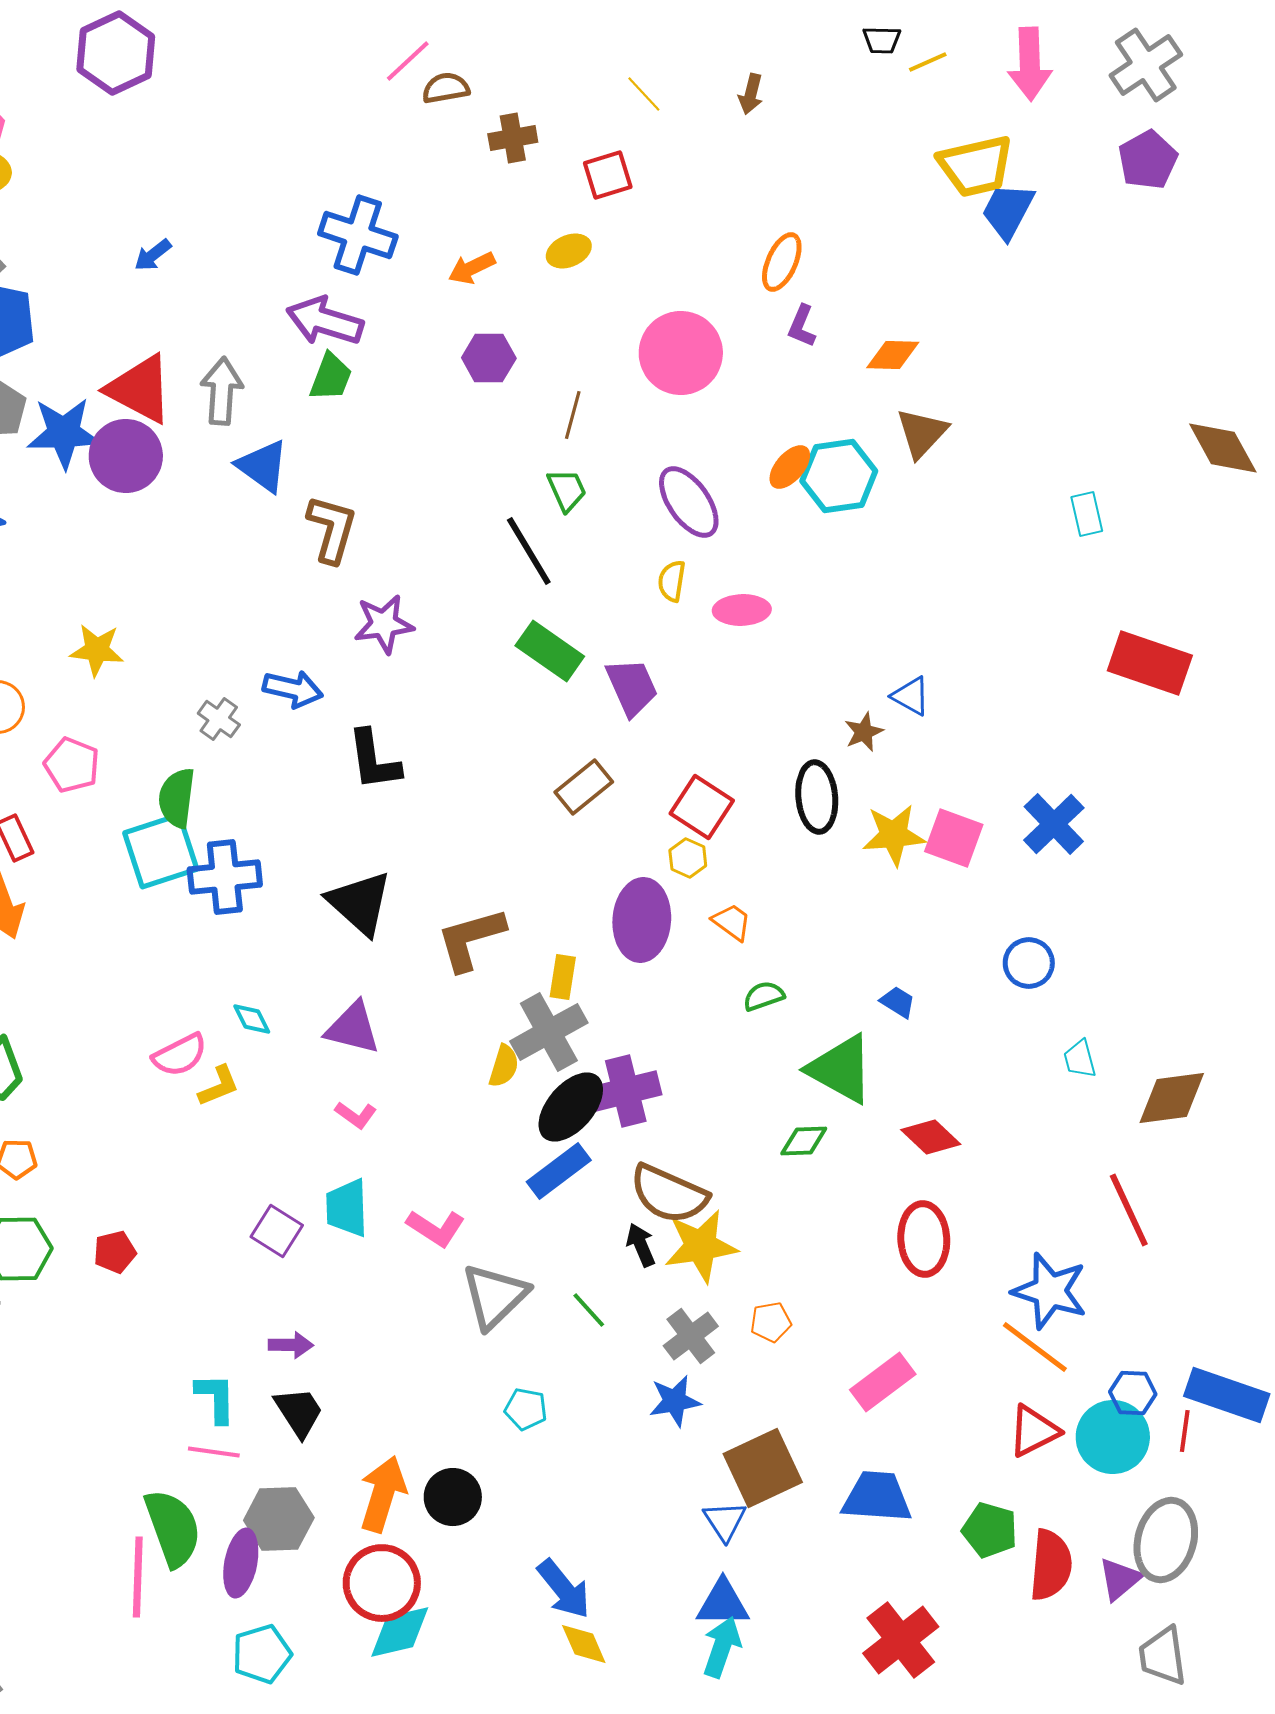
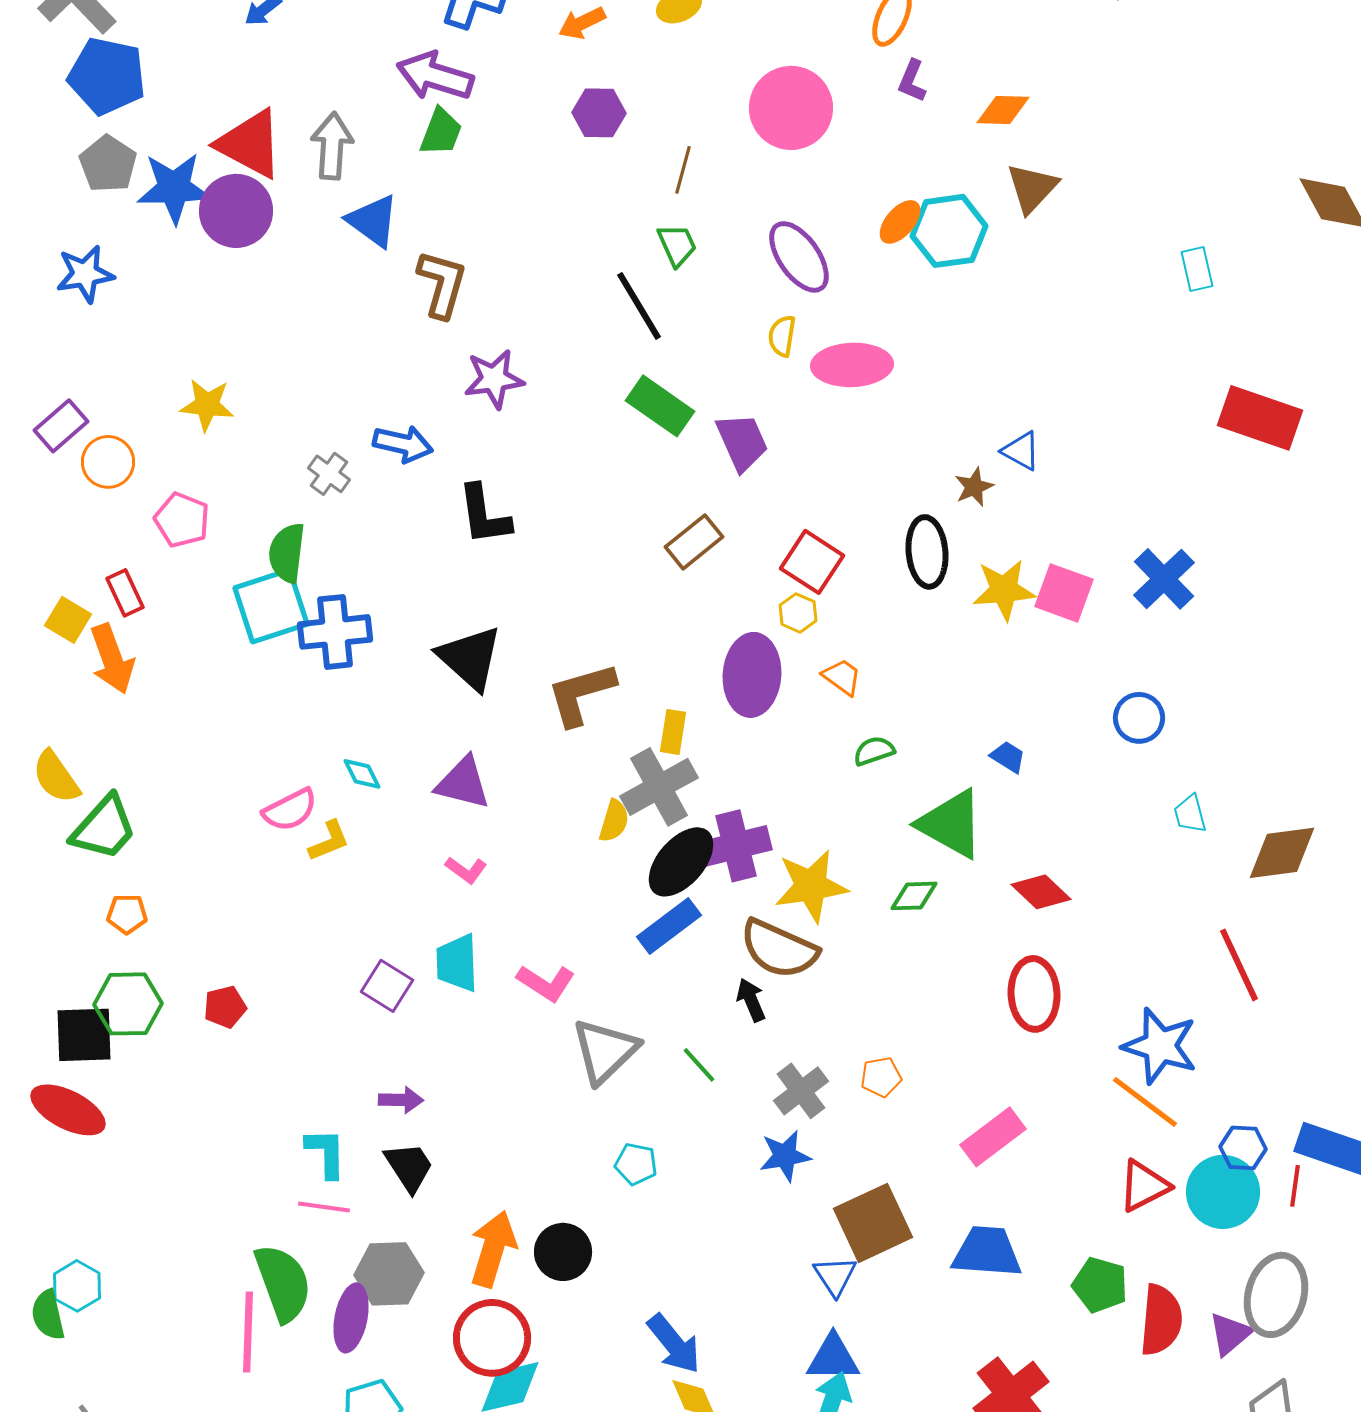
pink ellipse: (742, 610) -> (852, 365), size x1.4
yellow star: (701, 1246) -> (811, 886), moved

